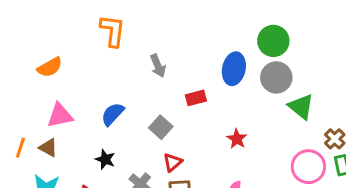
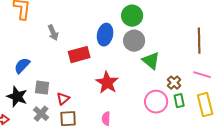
red rectangle: (196, 98) -> (79, 55), size x1.5
gray square: (161, 127) -> (42, 88), moved, turned -35
red star: (237, 139) -> (107, 83), size x1.6
black star: (105, 159) -> (17, 97), size x1.5

